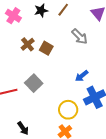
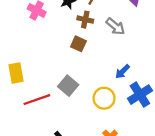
brown cross: (28, 44) -> (85, 20), moved, turned -32
yellow circle: (68, 110) -> (104, 98), moved

